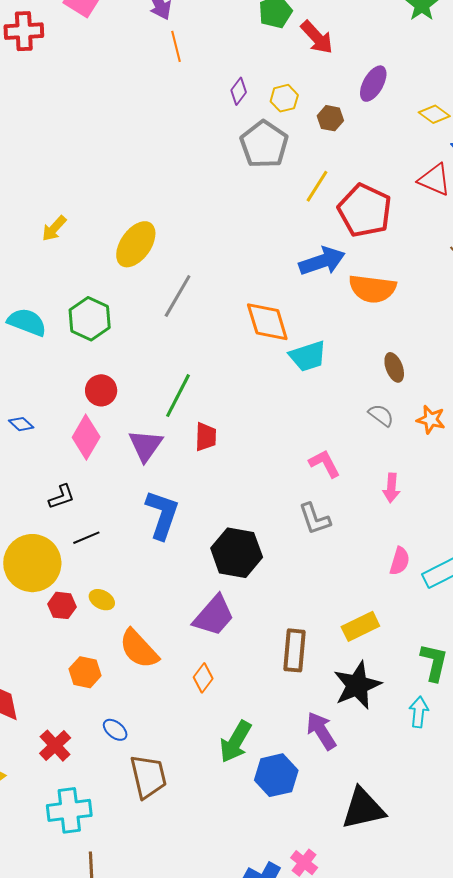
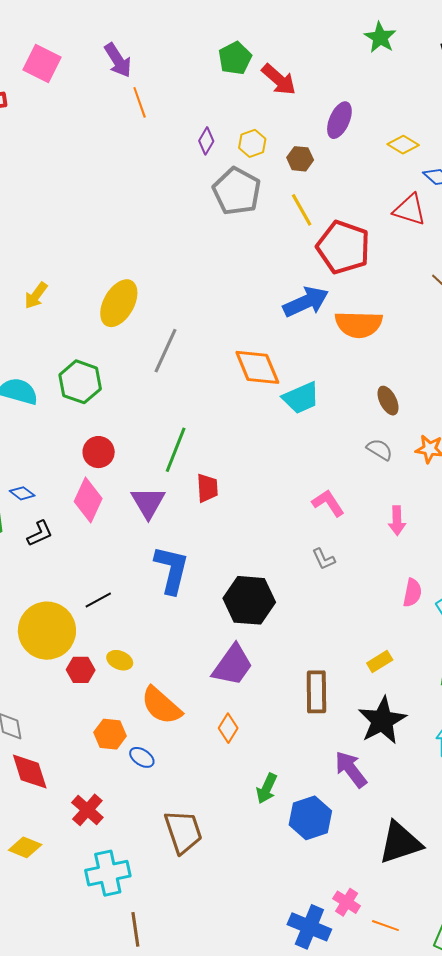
yellow line: (317, 186) -> (302, 210), moved, turned -56
black L-shape: (62, 497) -> (40, 534), moved
gray L-shape: (315, 519) -> (324, 559), size x0.7
yellow rectangle: (360, 626) -> (380, 661), size x0.7
blue ellipse: (115, 730) -> (142, 757), moved
green arrow: (236, 742) -> (267, 788), size x0.7

